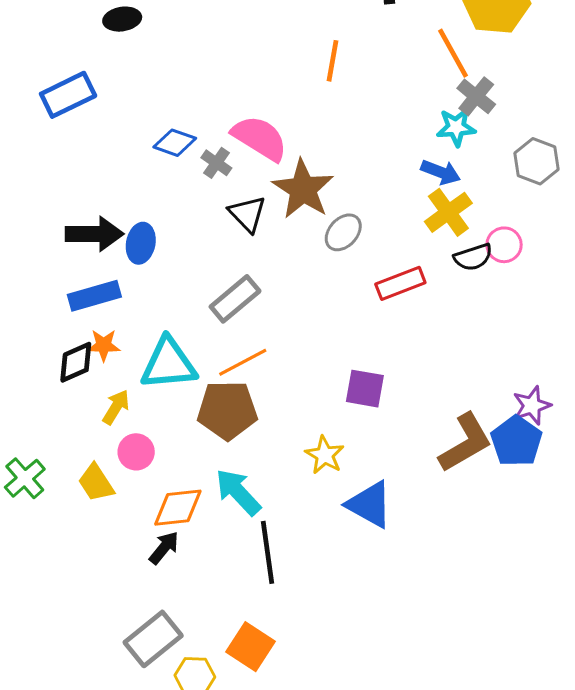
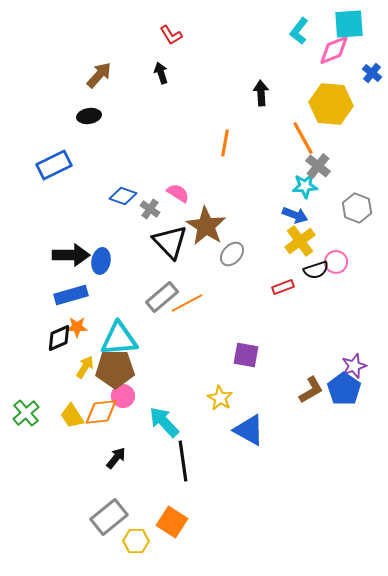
pink semicircle: (260, 138) -> (178, 193), size x0.6
black triangle: (247, 214) -> (170, 242), size x1.4
red rectangle: (400, 283) -> (283, 287), moved, size x0.7
orange line: (243, 362) -> (187, 303), moved
brown pentagon: (227, 410) -> (115, 369), moved
brown L-shape: (465, 443) -> (311, 390), size x0.7
pink circle: (136, 452) -> (123, 396), moved
orange diamond: (178, 508) -> (101, 412), moved

